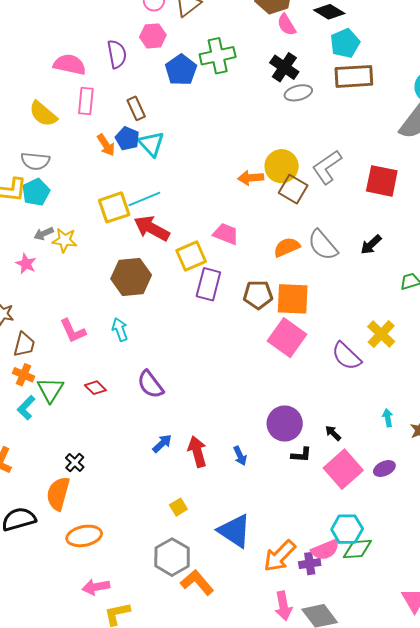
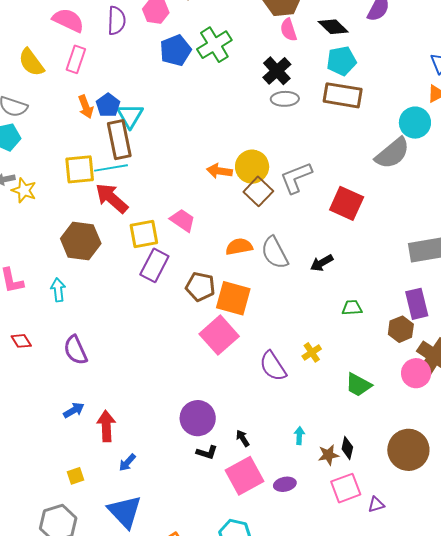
green cross: (218, 56) -> (214, 45), turned -32
brown rectangle: (136, 108) -> (119, 140), moved, size x1.6
yellow cross: (381, 334) -> (312, 352), size x0.7
blue arrow: (240, 456) -> (127, 463), moved, turned 54

